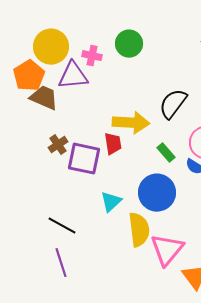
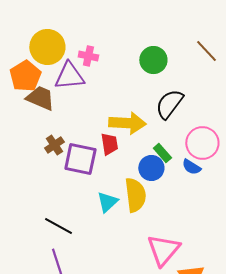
green circle: (129, 44) -> (153, 60), moved
blue circle: (157, 193) -> (151, 168), moved, size x0.7
yellow semicircle: (139, 230) -> (135, 195), moved

